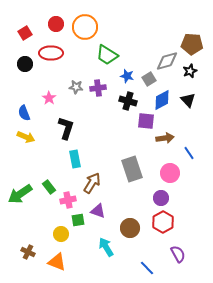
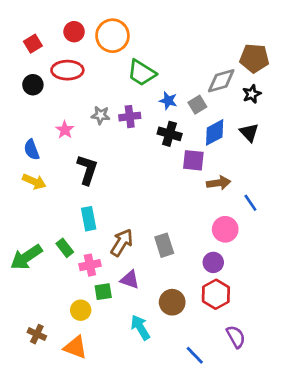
cyan rectangle: (75, 159) -> (89, 219), moved
gray rectangle: (132, 169) -> (164, 245), moved, size x0.7

